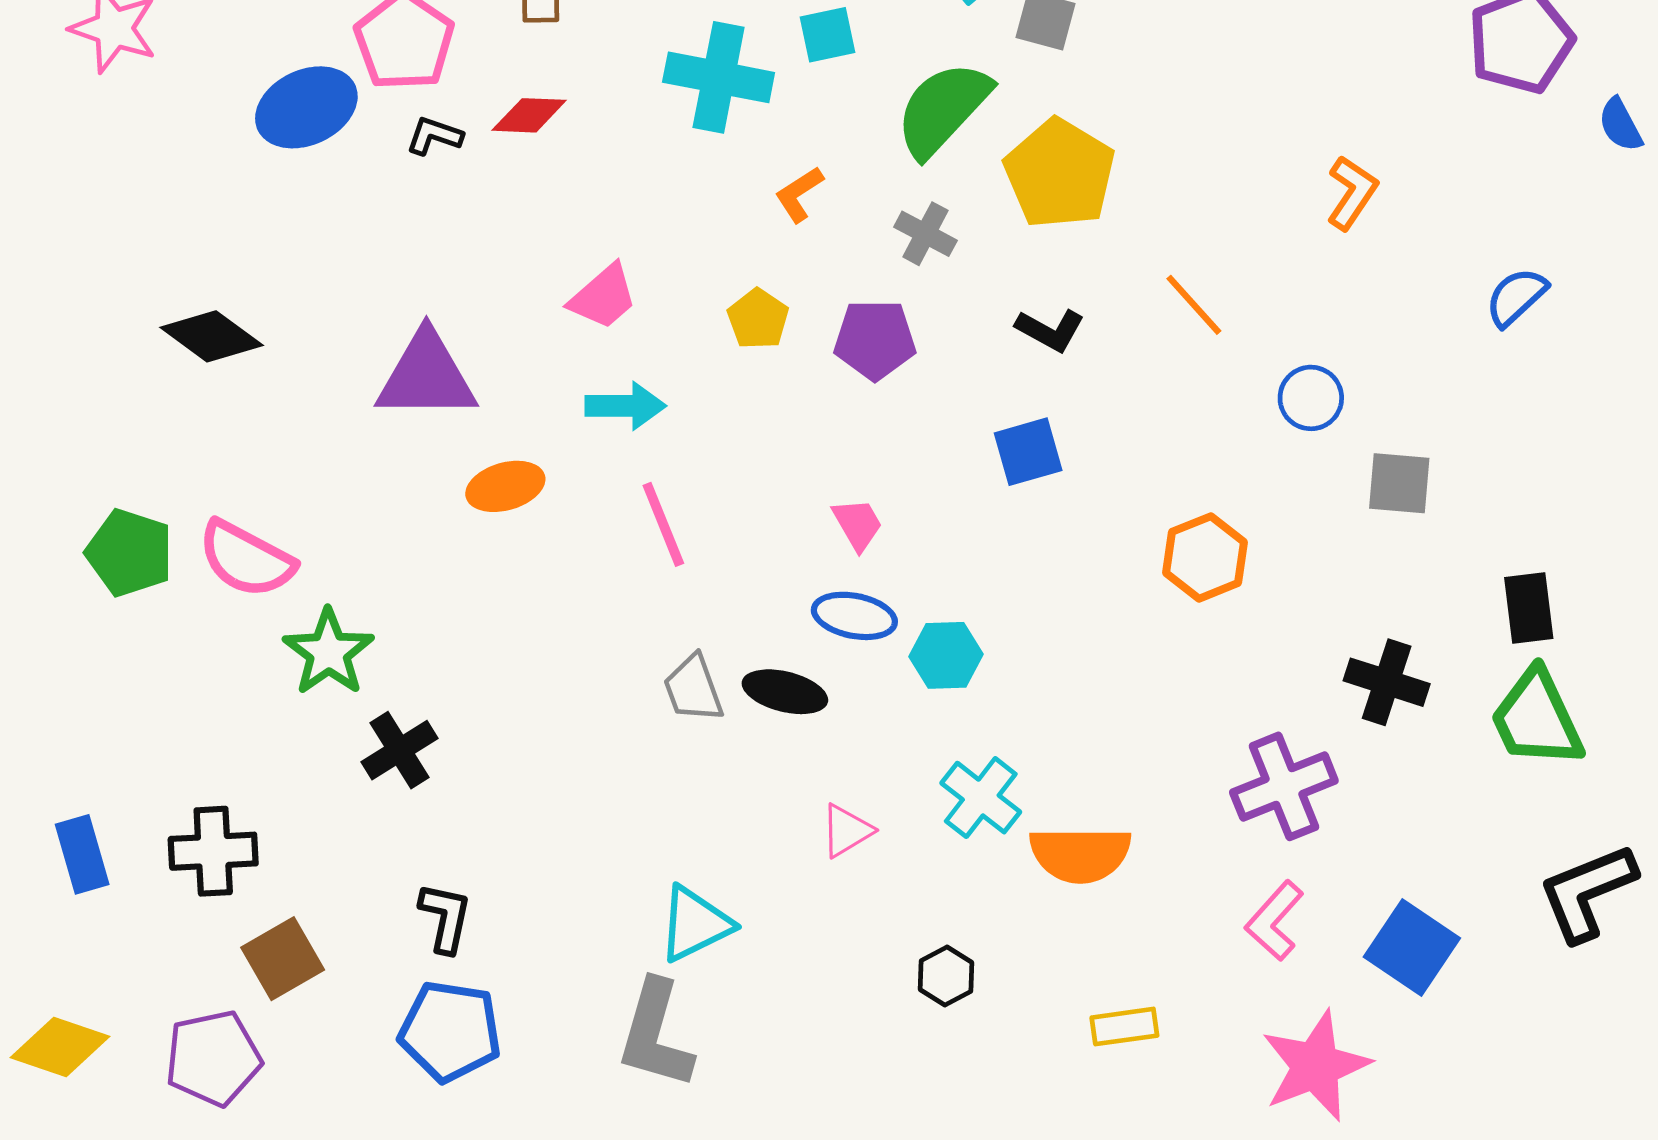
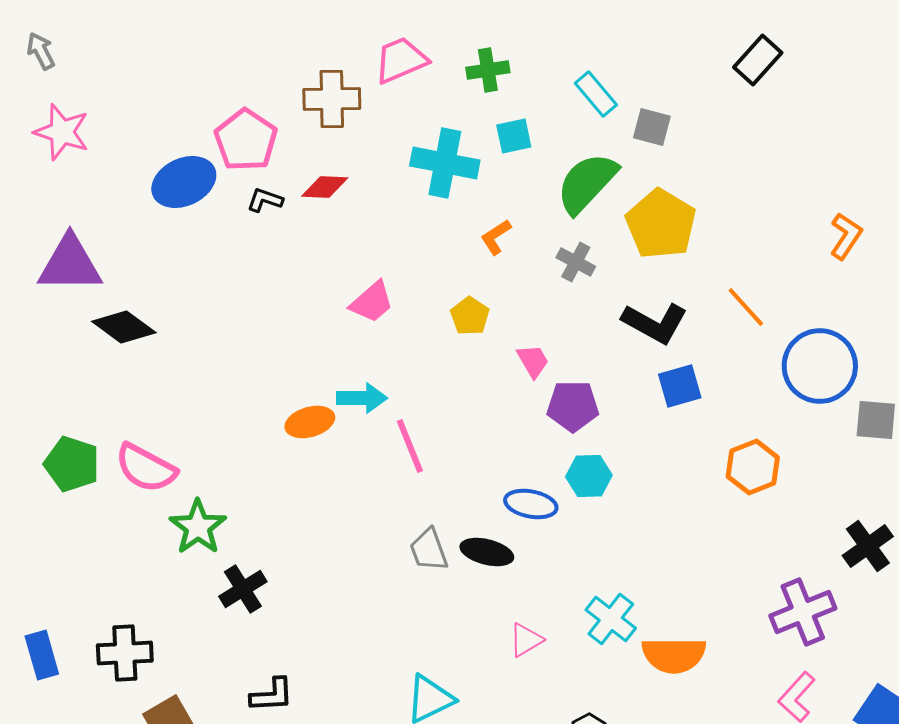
black L-shape: (1050, 330) -> (655, 323), size x1.5
purple pentagon: (875, 340) -> (573, 406), moved
purple triangle: (426, 376) -> (70, 264), moved
blue circle: (1311, 398) -> (820, 366), size x1.8
cyan arrow: (625, 406) -> (362, 398), moved
blue square: (1028, 452) -> (680, 386), moved
pink trapezoid: (858, 524) -> (533, 361), moved
cyan hexagon: (946, 655) -> (589, 476), moved
black cross: (1387, 682) -> (868, 546), turned 36
black L-shape: (445, 918) -> (272, 695), turned 75

